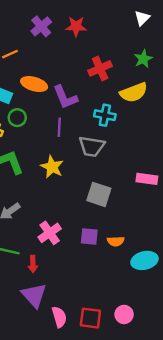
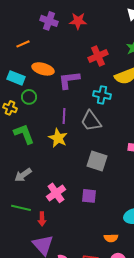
purple cross: (41, 26) -> (49, 21), turned -30
purple L-shape: (65, 97) -> (69, 80), turned 105
purple line: (59, 127) -> (64, 116), moved
gray trapezoid: (92, 146) -> (91, 121), turned 45
orange semicircle: (116, 241) -> (111, 238), moved

